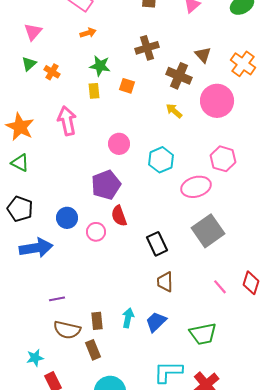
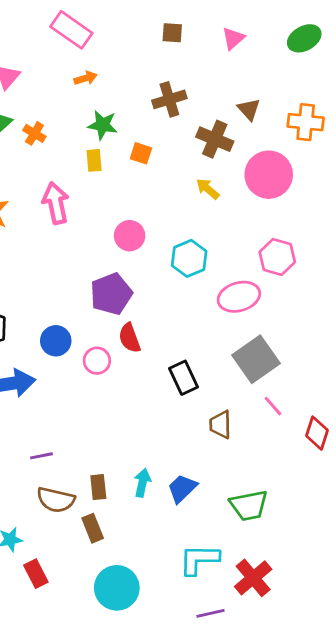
orange cross: (243, 64) -> (306, 122), turned -30
brown trapezoid: (165, 282) -> (220, 425), moved
pink line: (220, 287) -> (273, 406), moved

